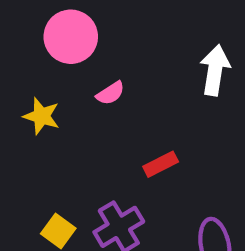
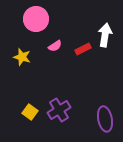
red rectangle: (161, 164) -> (83, 49), moved

